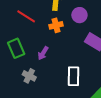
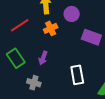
red line: (26, 16) -> (20, 25), turned -54

